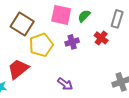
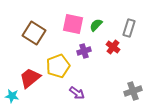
yellow pentagon: (41, 45) -> (58, 66), moved

